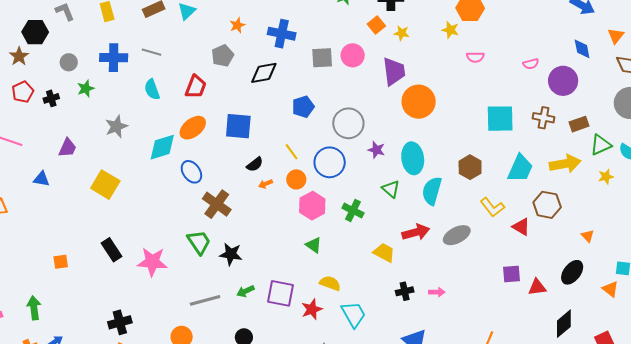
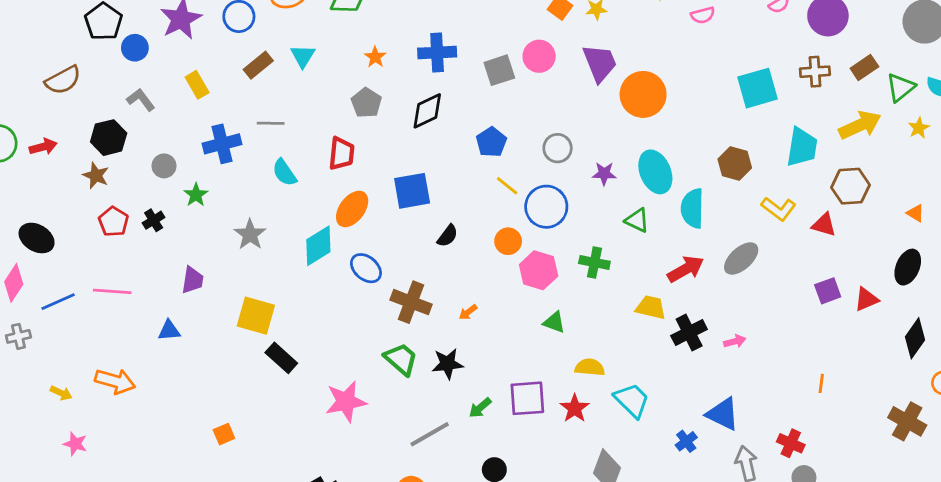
gray circle: (348, 123) -> (558, 148), size x0.7
yellow line: (292, 152) -> (507, 186), moved
orange arrow: (266, 184) -> (468, 312), moved
black rectangle: (111, 250) -> (281, 358), moved
black cross: (405, 291) -> (689, 333), moved, size x1.4

